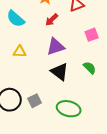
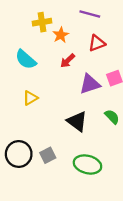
purple triangle: (56, 47) -> (90, 84), moved
yellow triangle: (20, 52) -> (30, 98), turned -32

